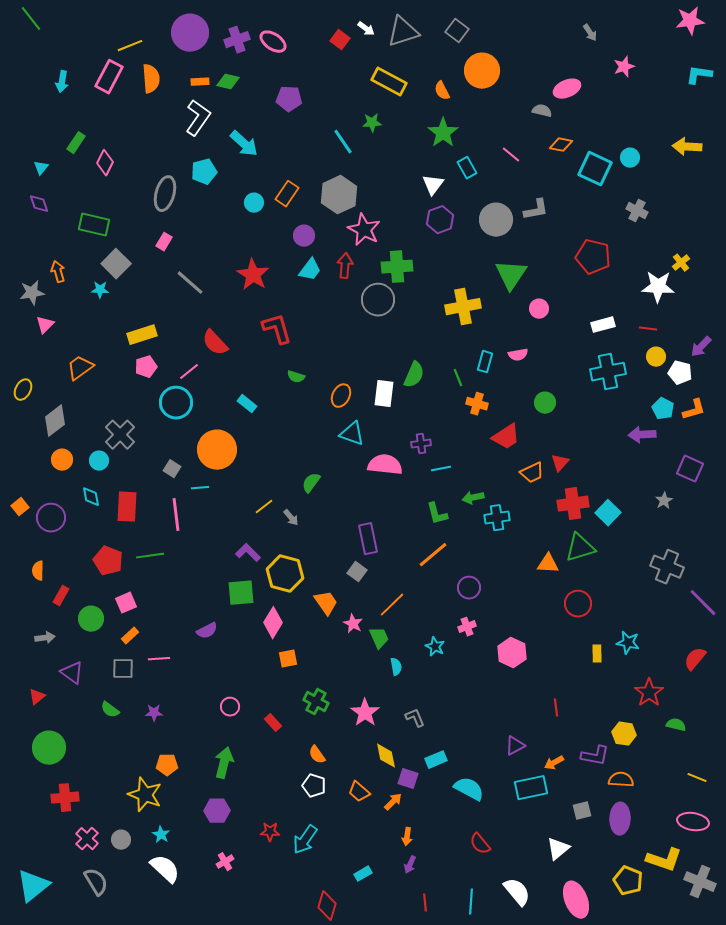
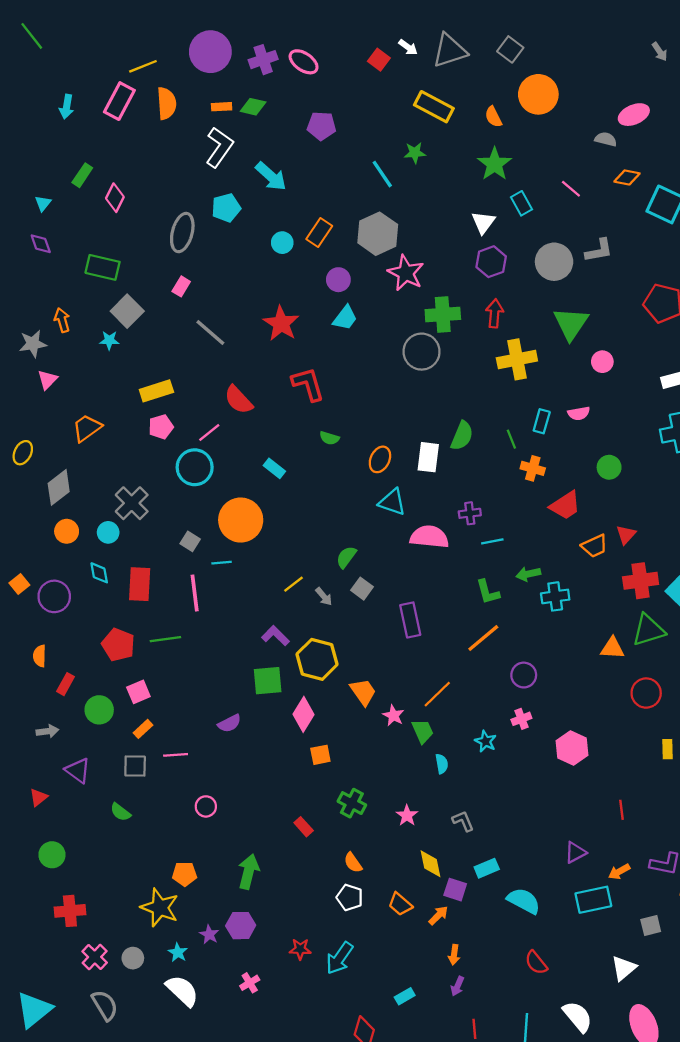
red arrow: (345, 266) -> (495, 313), moved
gray square: (357, 572) -> (362, 589), moved
pink circle: (230, 707) -> (206, 806), moved
purple star: (154, 713) -> (209, 935), moved, turned 30
pink star: (365, 713) -> (407, 815), size x0.7
green circle: (49, 748) -> (52, 855), size x0.7

